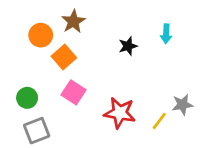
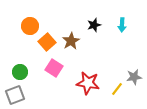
brown star: (73, 22) -> (71, 41), moved
black star: (128, 46) -> (94, 25), moved
gray square: (37, 131) -> (15, 95), moved

